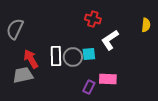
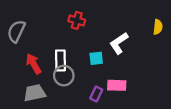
red cross: (93, 19) -> (77, 20), moved
gray circle: (73, 57) -> (64, 76), moved
gray trapezoid: (23, 75) -> (35, 93), moved

